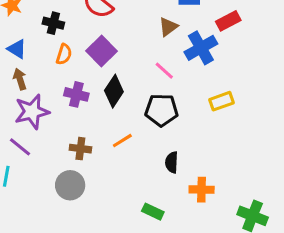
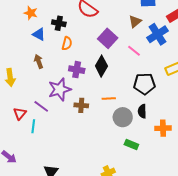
blue triangle: (17, 49) -> (39, 34), moved
purple square: (101, 51) -> (108, 38), moved
black pentagon: (162, 110) -> (144, 84), moved
purple star: (32, 112) -> (60, 89), moved
orange line: (122, 141) -> (109, 99), turned 32
gray circle: (70, 185) -> (123, 117), moved

